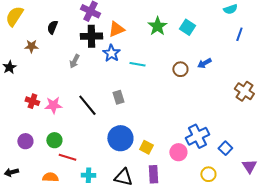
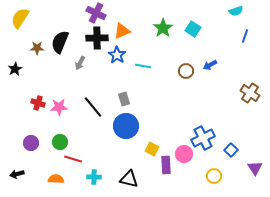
black semicircle: (52, 27) -> (60, 42), moved, size x1.6
blue circle: (120, 138) -> (126, 126), moved
purple rectangle: (153, 174) -> (166, 165), moved

